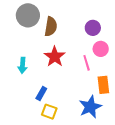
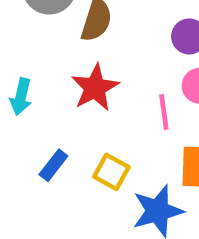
yellow square: (49, 112) -> (111, 172), moved

